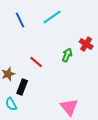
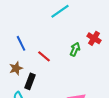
blue line: (20, 20) -> (21, 43), moved

